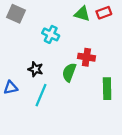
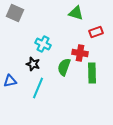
red rectangle: (104, 13) -> (96, 32), moved
cyan cross: (51, 34) -> (43, 44), moved
green rectangle: (107, 89) -> (92, 73), moved

